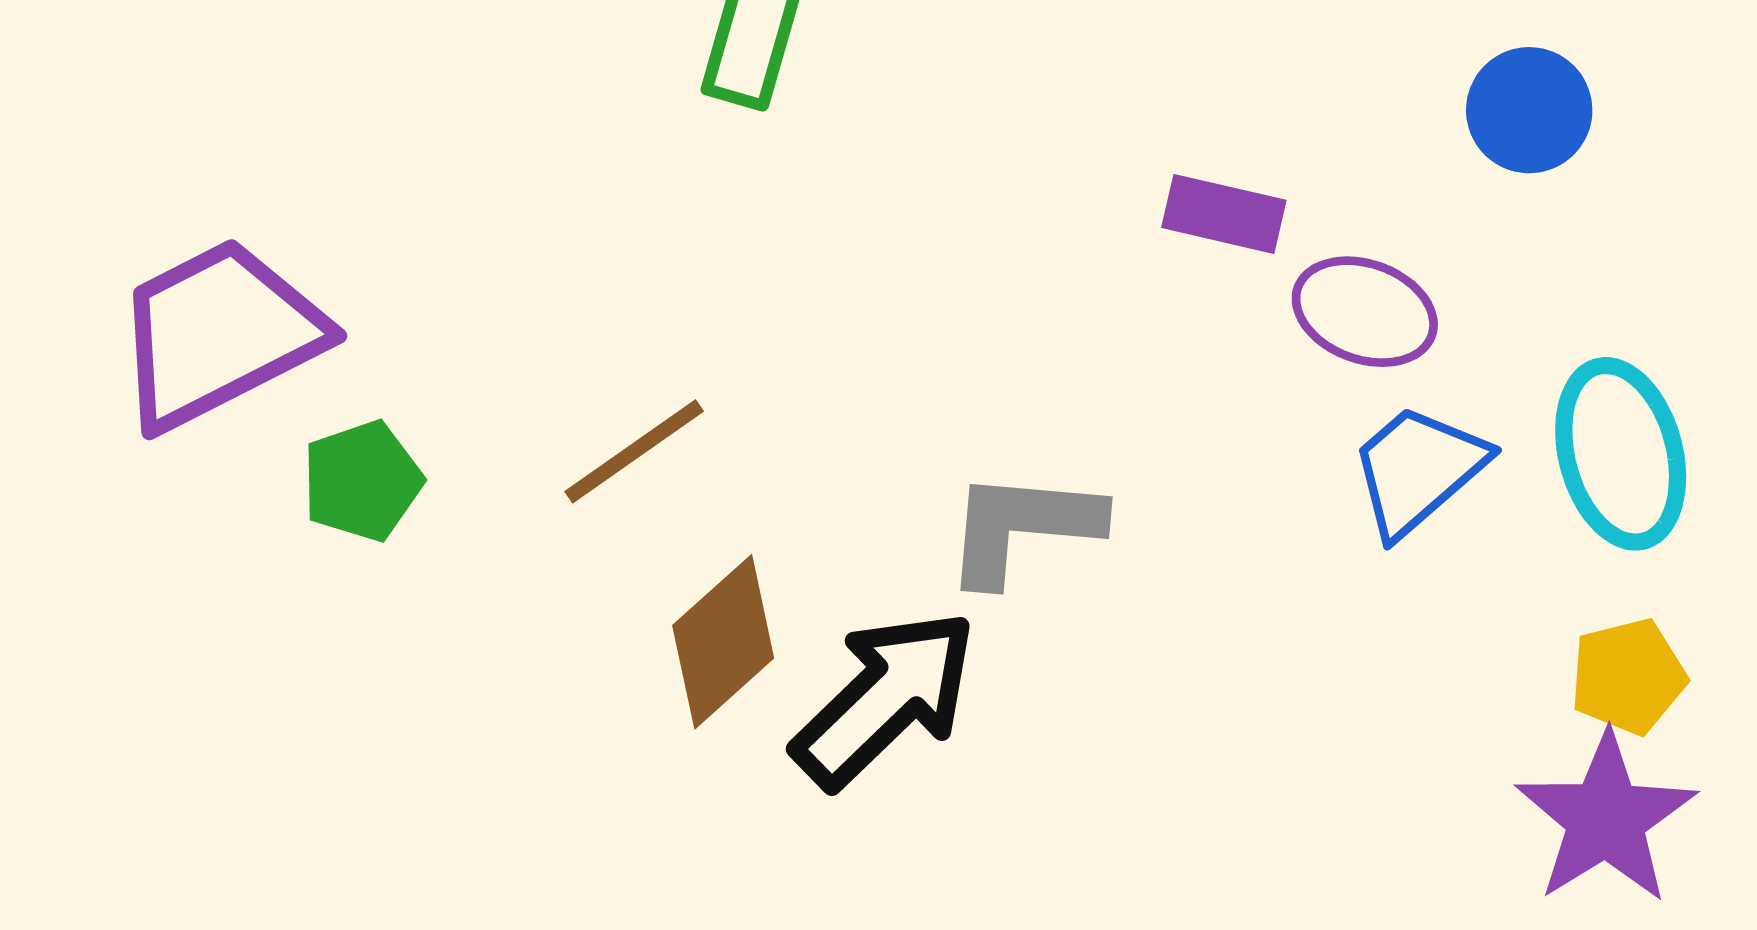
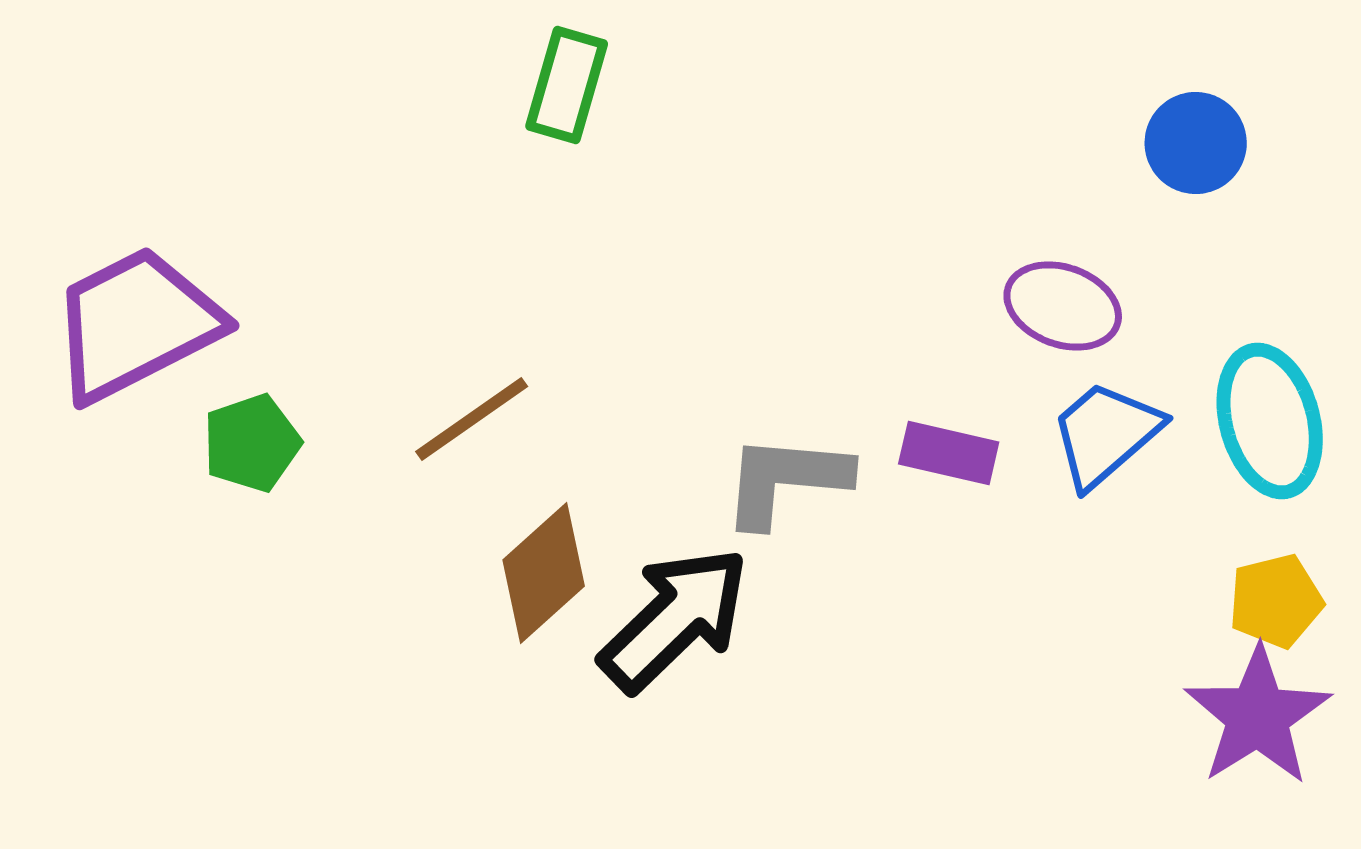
purple rectangle: (1224, 214) -> (949, 453), moved

